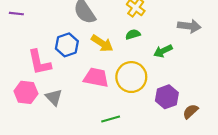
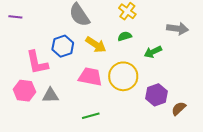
gray triangle: (54, 97) -> (50, 95), turned -48
green line: (111, 119) -> (91, 116), moved

